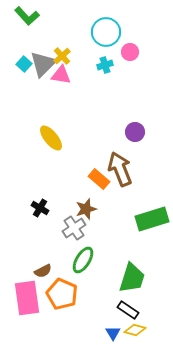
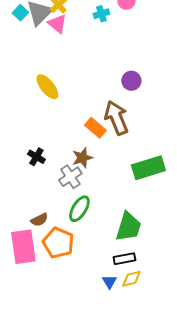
pink triangle: (61, 75) -> (57, 24), turned 30
black rectangle: (128, 310) -> (124, 259), turned -45
yellow diamond: (135, 330) -> (131, 279), turned -30

